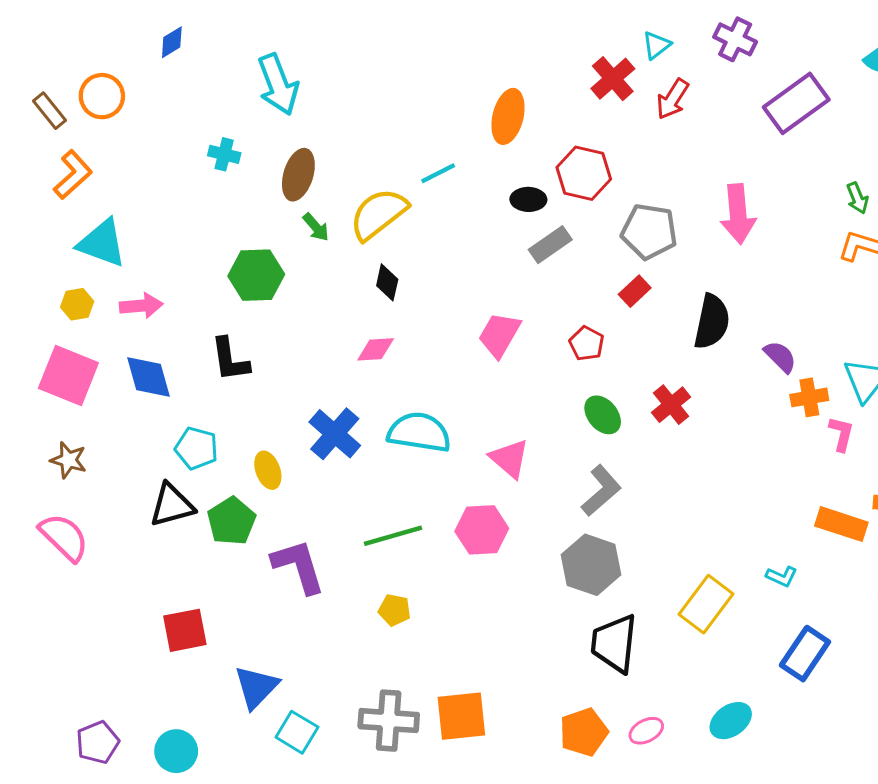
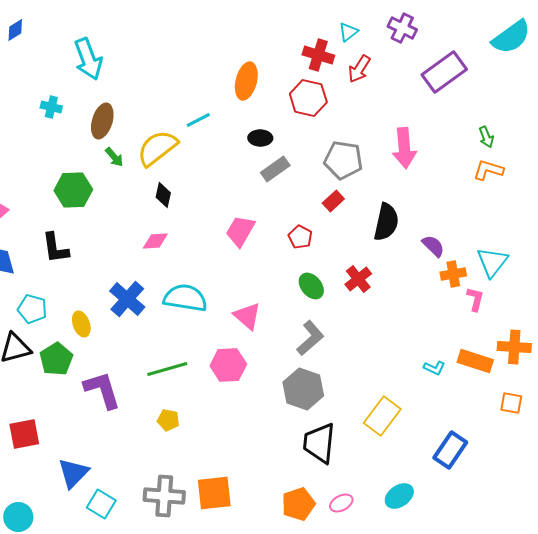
red cross: (613, 79) -> (318, 55), turned -32
red hexagon: (584, 173) -> (308, 98), moved
cyan L-shape: (782, 576) -> (434, 368), moved

